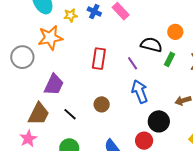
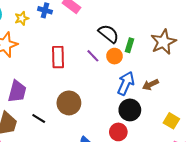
orange circle: (175, 32) -> (114, 56), moved
black semicircle: (151, 45) -> (109, 34), turned 35
blue arrow: (140, 92) -> (126, 83), moved, turned 55
brown circle: (102, 104) -> (69, 103), size x1.5

